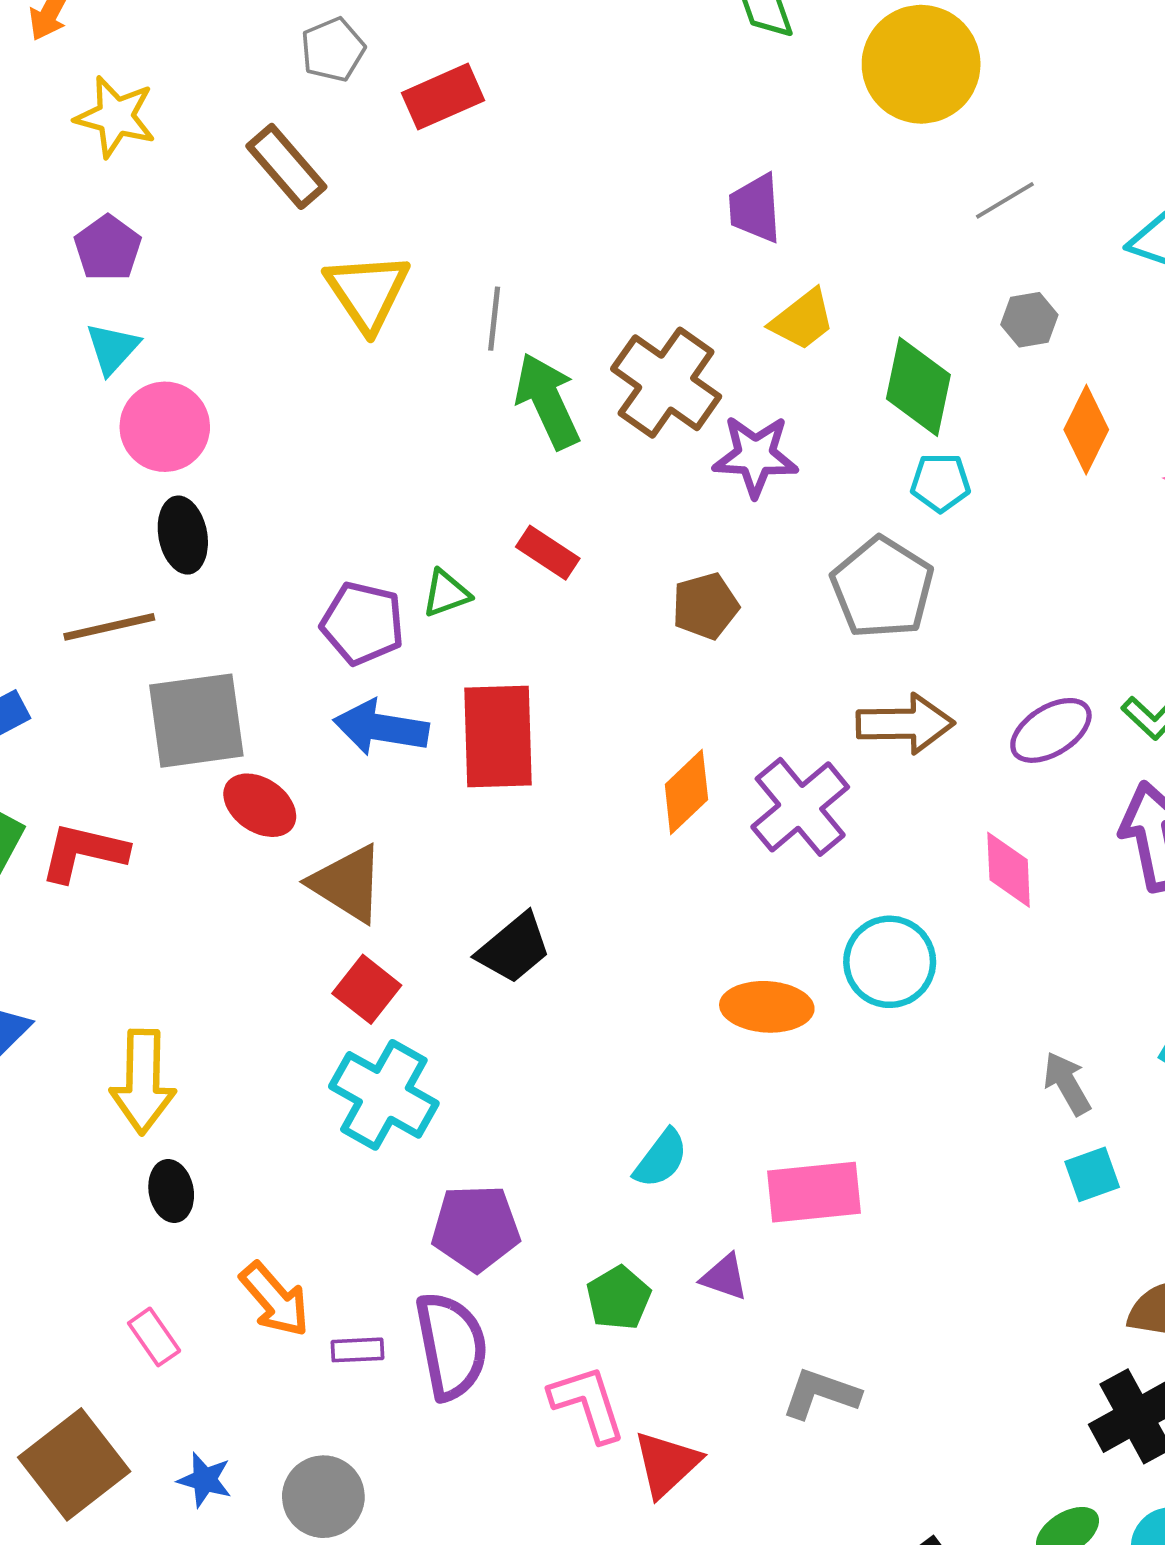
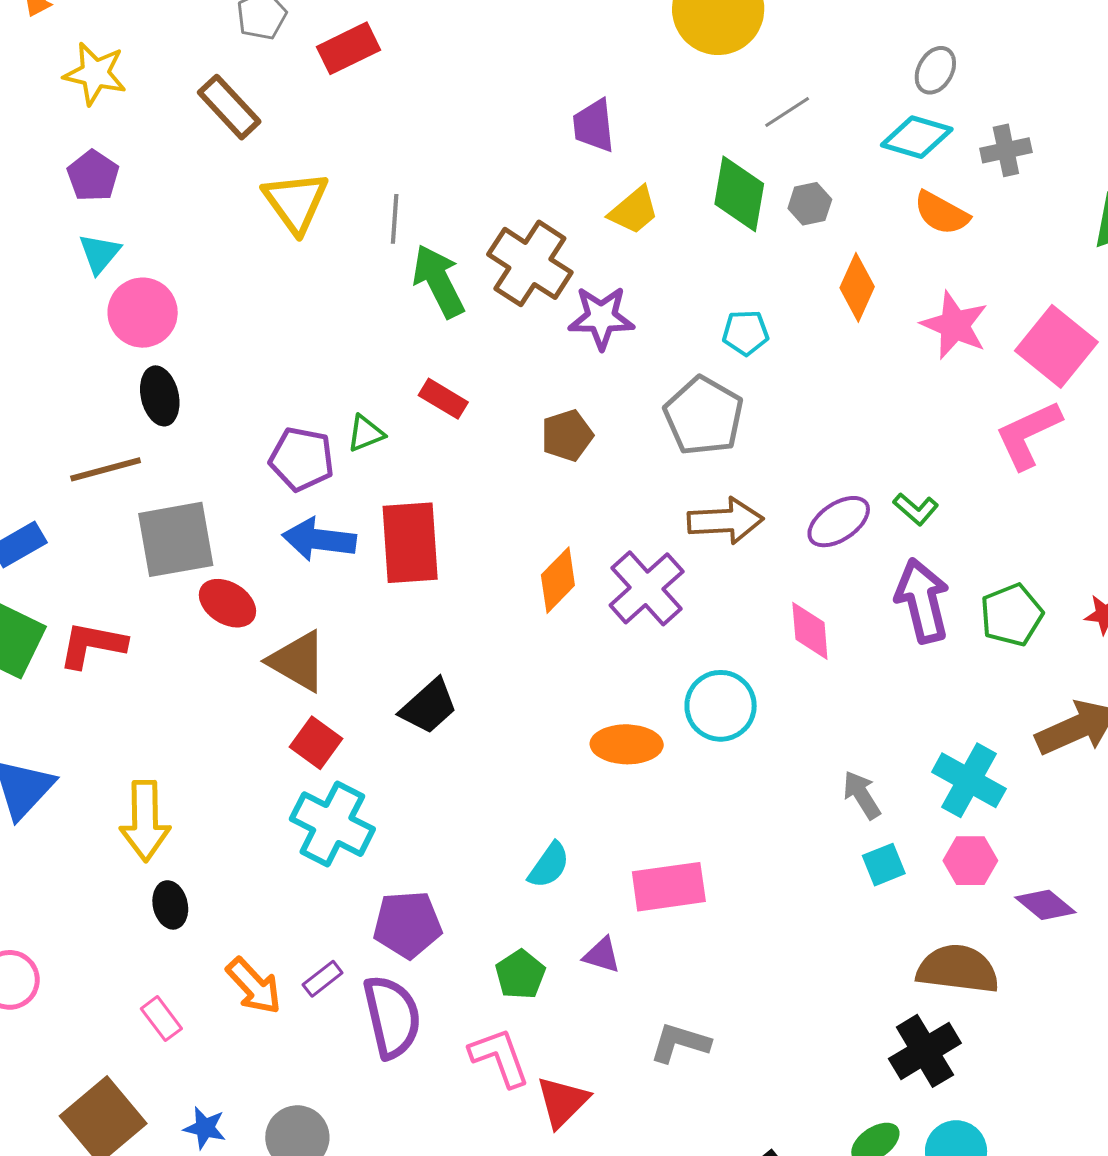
green diamond: (918, 387) -> (739, 194), moved
purple rectangle: (357, 1350) -> (323, 979), moved, turned -33

